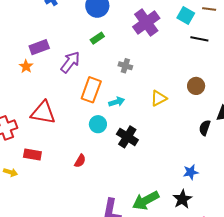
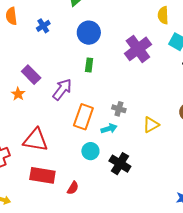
green rectangle: (97, 38) -> (89, 65), turned -48
purple rectangle: (39, 47) -> (31, 75), turned 66
gray cross: (125, 66) -> (119, 109), moved
red rectangle: (32, 154) -> (42, 175), moved, size x1.4

